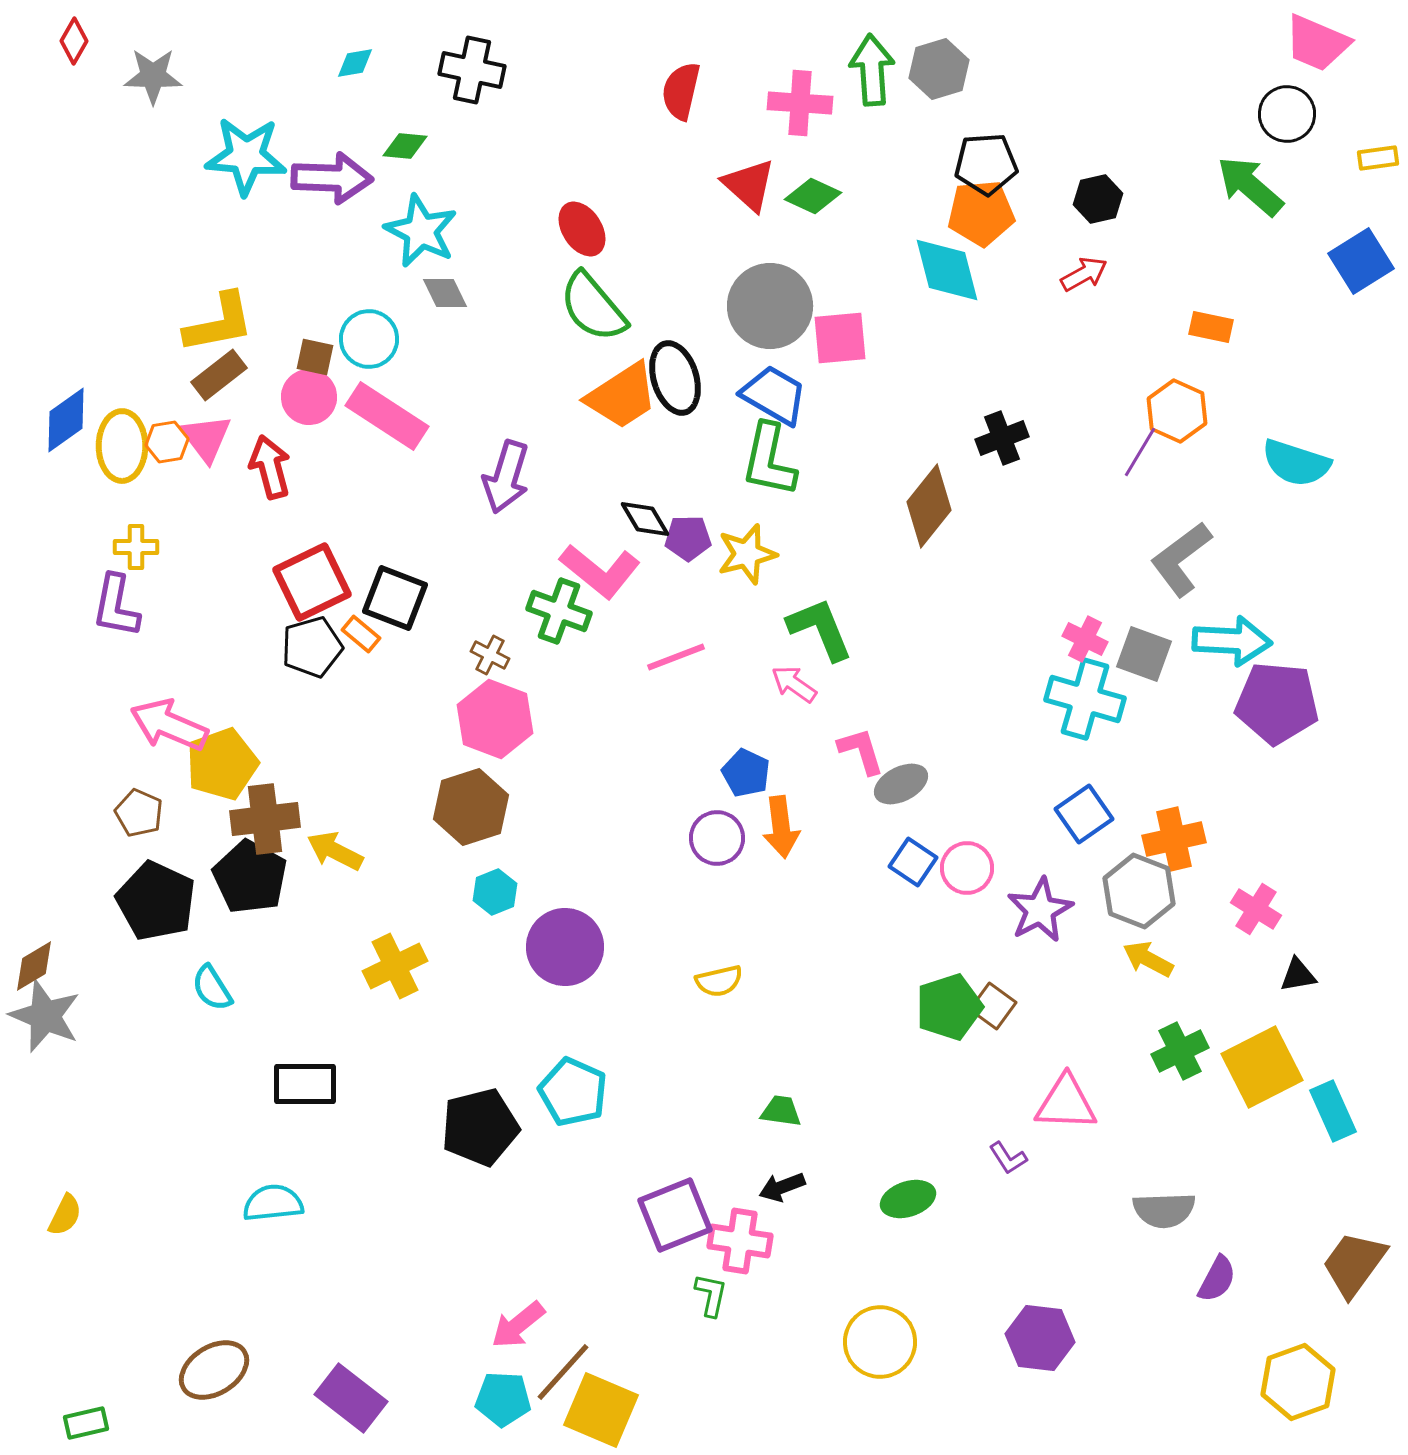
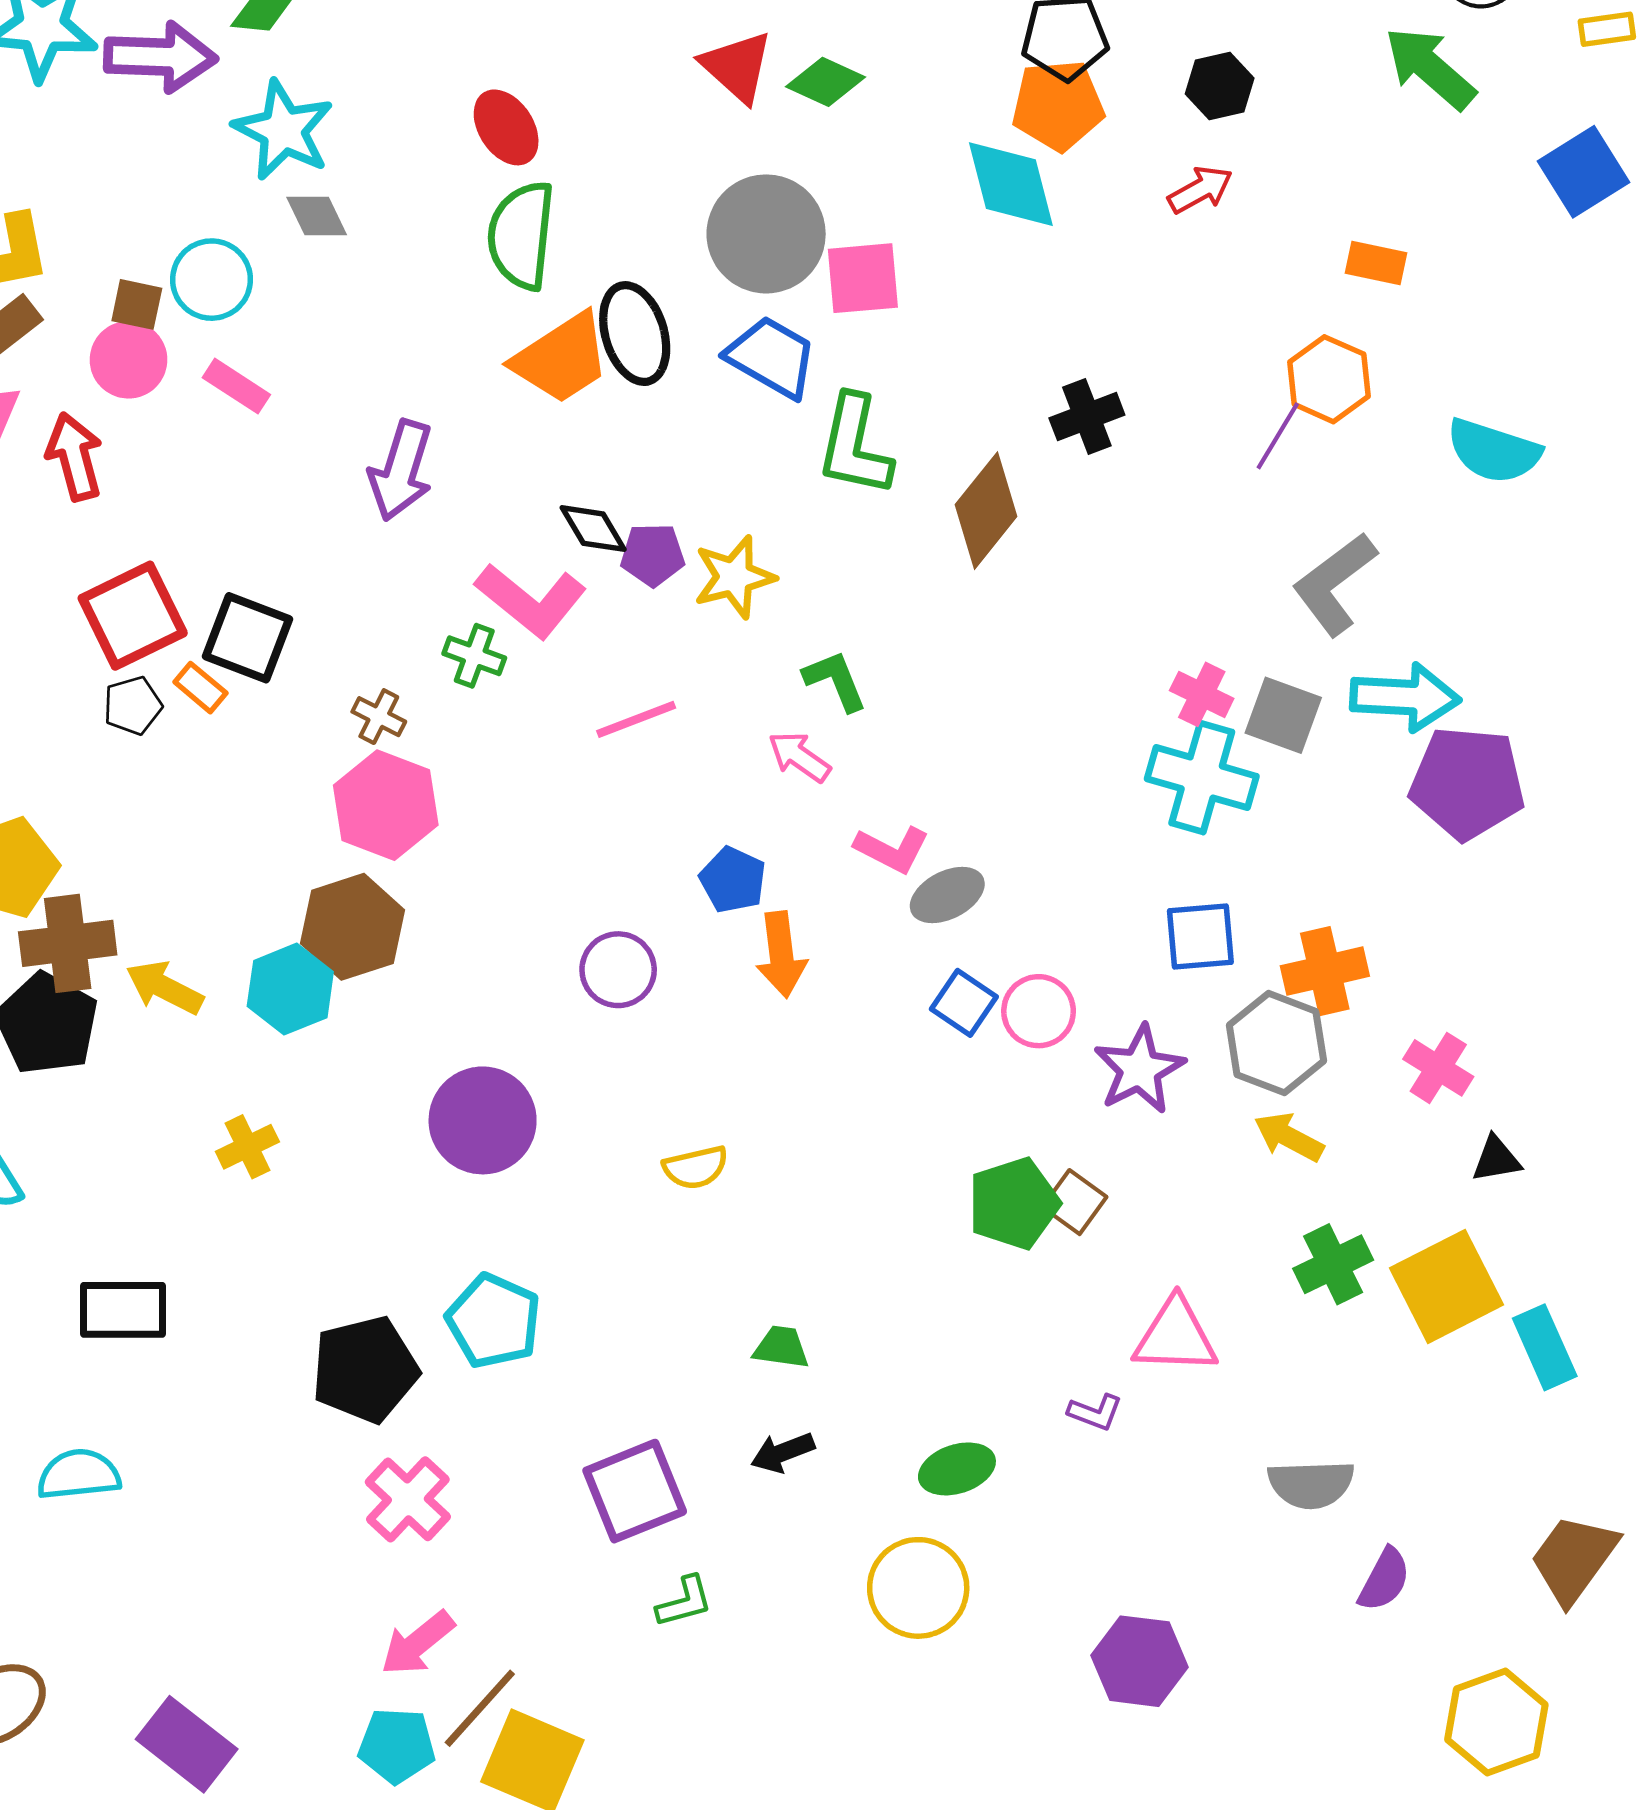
green semicircle: (593, 307) -> (521, 235), turned 46
pink rectangle: (387, 416) -> (236, 386), size x0.6
green L-shape: (769, 460) -> (855, 446), moved
green cross: (559, 611) -> (474, 656), size x0.7
green L-shape: (820, 629) -> (835, 681), size x0.7
black pentagon: (312, 647) -> (133, 706), size x0.7
pink L-shape: (861, 751) -> (892, 849), turned 134
blue square: (1084, 814) -> (1200, 937), turned 30
purple circle: (717, 838) -> (618, 970), moved
cyan hexagon: (495, 892) -> (290, 989), moved, size x1.4
yellow cross: (395, 966) -> (247, 1147), size x0.7
purple L-shape: (1008, 1158) -> (1095, 1412), turned -36
pink cross: (740, 1241) -> (408, 1499), moved, turned 34
green L-shape: (711, 1295) -> (684, 1602), turned 63
yellow circle: (880, 1342) -> (918, 1588), moved

